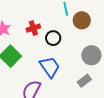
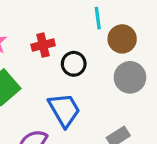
gray circle: (91, 55) -> (130, 77), moved

